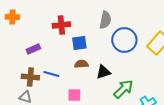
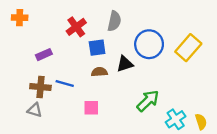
gray semicircle: (105, 20) -> (114, 21), moved
red cross: (61, 25) -> (76, 27), turned -30
black triangle: (103, 72) -> (125, 64), moved

